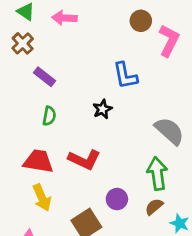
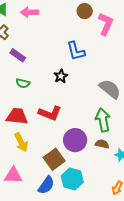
green semicircle: (49, 116) -> (23, 83), turned 96
purple circle: (117, 199) -> (75, 140), size x1.5
brown semicircle: (154, 207) -> (102, 144), turned 56

